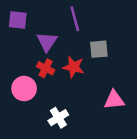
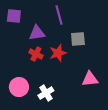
purple triangle: (47, 42) -> (37, 33), turned 48
red star: (74, 67) -> (58, 53), turned -30
pink circle: (24, 89) -> (19, 87), moved

